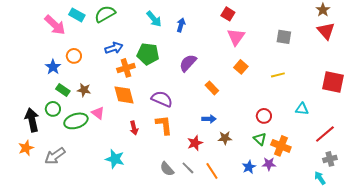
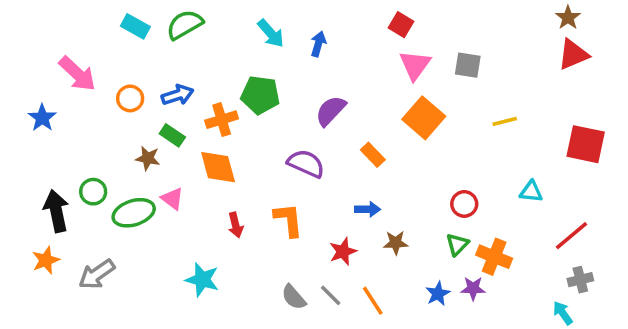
pink arrow: (55, 25) -> (77, 74), moved
red triangle: (326, 31) -> (573, 55), turned 48
gray square: (284, 37) -> (468, 65), moved
blue arrow: (114, 48) -> (178, 95), moved
blue star: (53, 67) -> (42, 118), moved
orange square: (241, 67) -> (424, 118), size x1.6
yellow line: (278, 75) -> (505, 121), moved
green rectangle: (63, 90) -> (172, 135), moved
purple semicircle: (162, 99) -> (306, 164), moved
green triangle: (260, 139) -> (457, 244), turned 32

